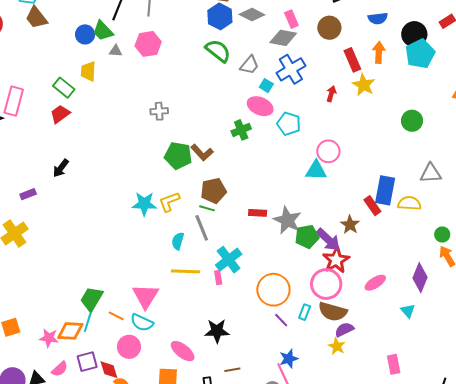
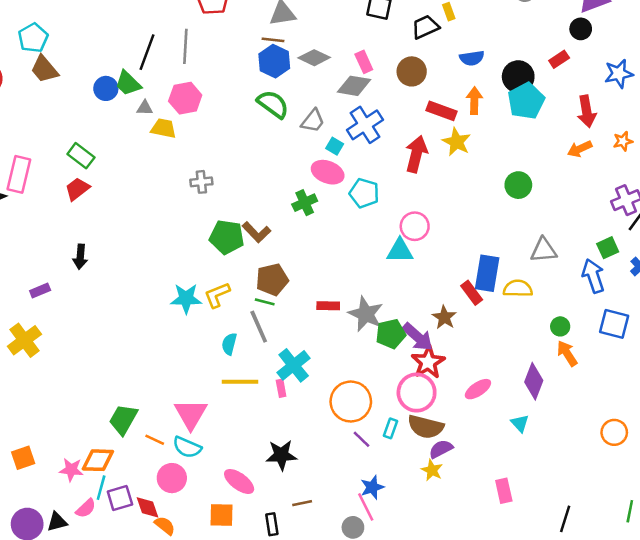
red rectangle: (352, 60) -> (441, 111), turned -45
yellow trapezoid: (88, 71) -> (164, 128), moved, turned 100
red arrow: (331, 94) -> (416, 154), size x1.8
black arrow: (61, 168) -> (80, 257), turned -30
cyan line: (88, 322) -> (101, 488), moved

